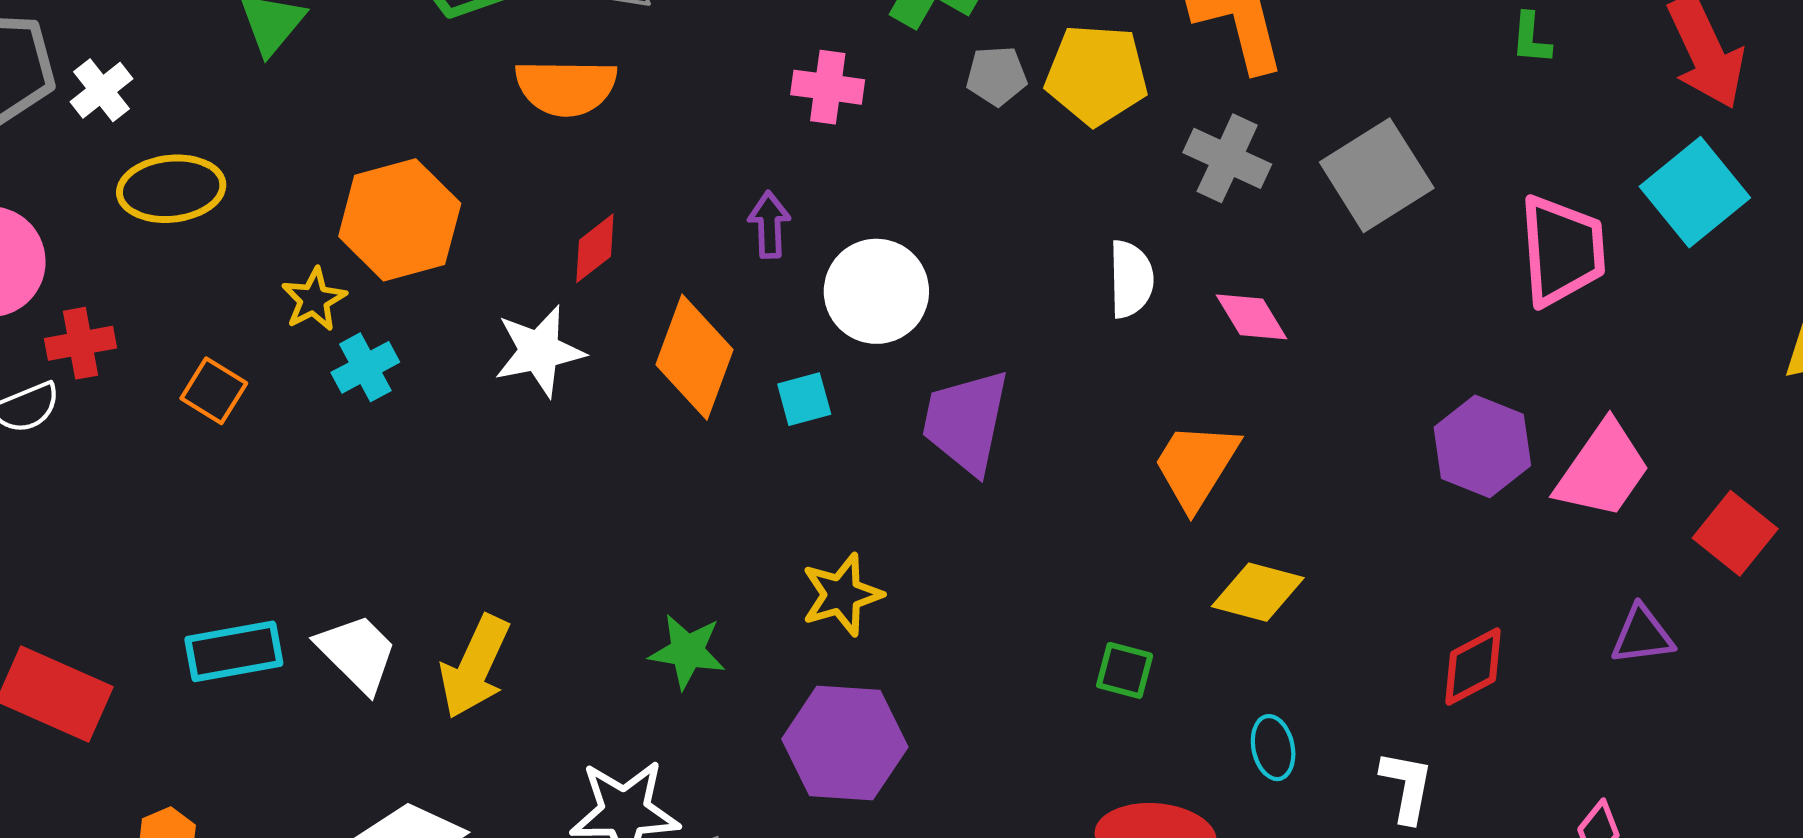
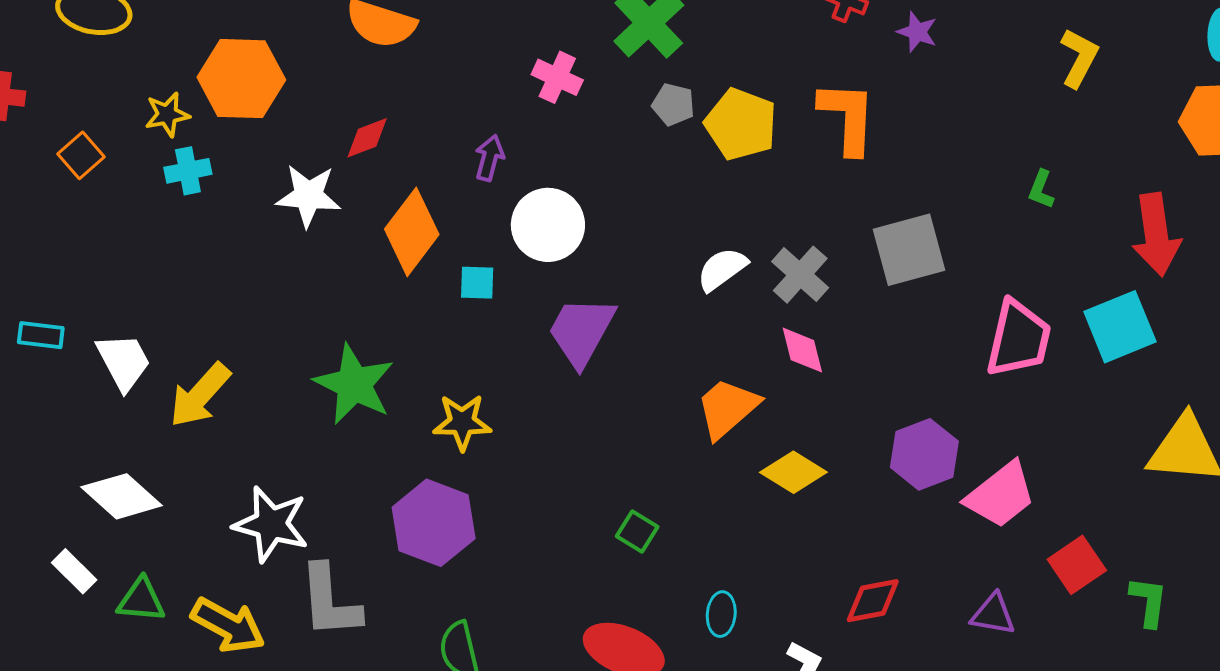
gray cross: (1227, 158) -> (800, 275), moved
white semicircle: (1131, 279) -> (722, 269), turned -142
pink diamond: (1252, 317) -> (802, 350), moved
yellow diamond: (1258, 592) -> (793, 472), moved
cyan rectangle: (234, 651) -> (41, 335), size x0.7
green star: (687, 651) -> (354, 384), moved, size x1.5

